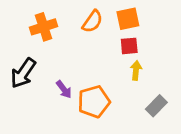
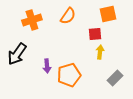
orange square: (128, 19) -> (108, 14), moved
purple arrow: (64, 89) -> (47, 66), turned 32

